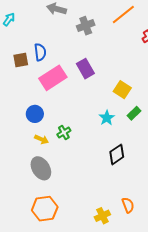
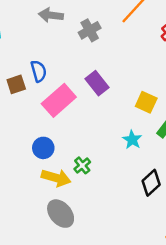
yellow arrow: (41, 139) -> (56, 178), size x1.6

